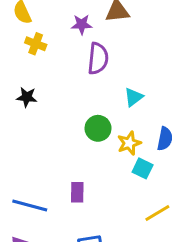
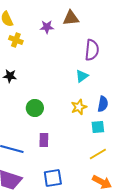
purple semicircle: (98, 59) -> (92, 50), moved
green circle: (98, 128) -> (35, 108), moved
cyan square: (143, 168) -> (98, 127), moved, turned -32

